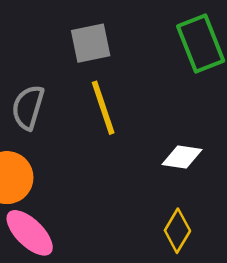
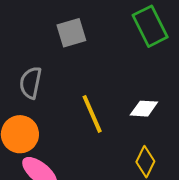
yellow line: (103, 108) -> (92, 114), moved

